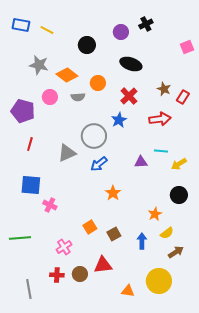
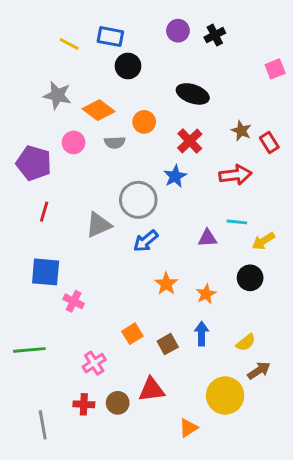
blue rectangle: (21, 25) -> (110, 37), moved
purple circle: (121, 32) -> (178, 31), moved
red rectangle: (183, 97) -> (269, 142), turned -64
black circle: (179, 195) -> (250, 278), moved
orange star: (155, 214) -> (206, 294), moved
blue arrow: (142, 241) -> (202, 334), moved
yellow circle: (159, 281) -> (225, 395), moved
orange triangle: (128, 291) -> (188, 428), turned -40

